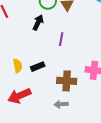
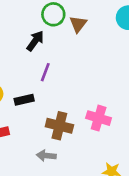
purple line: (61, 39) -> (45, 72), moved

